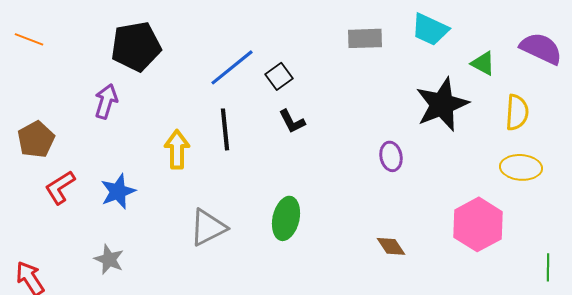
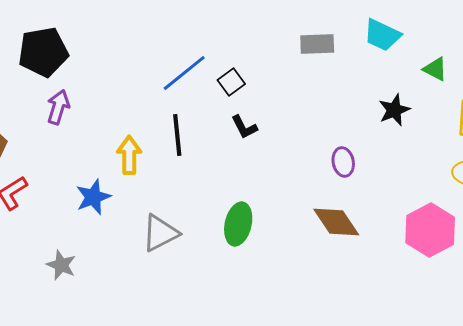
black pentagon: (136, 46) -> (43, 52), moved
black star: (442, 104) -> (394, 110), size x0.6
blue star: (118, 191) -> (93, 197), moved
brown diamond: (391, 246) -> (336, 222), moved, size x1.6

